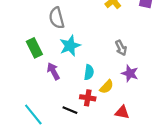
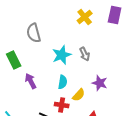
cyan star: (70, 46) -> (62, 55), moved
gray arrow: (121, 48) -> (85, 54), moved

